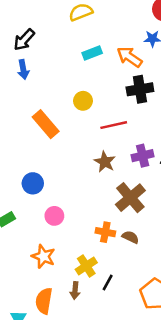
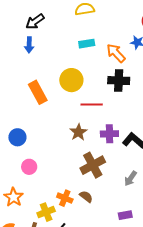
yellow circle: (83, 101) -> (71, 80), size x1.5
orange cross: (105, 232) -> (65, 198), moved

